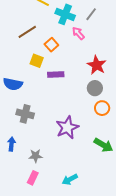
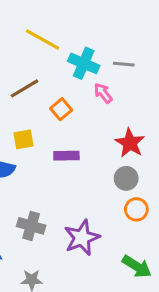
gray line: (91, 14) -> (124, 64), turned 56
yellow square: (37, 61) -> (24, 139), moved, turned -32
gray cross: (25, 114) -> (31, 226), moved

